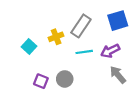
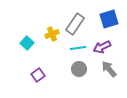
gray circle: (65, 79) -> (79, 69), moved
purple square: (41, 81) -> (38, 75), turned 32

